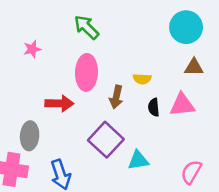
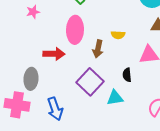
black semicircle: (154, 107) -> (127, 75), moved

